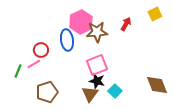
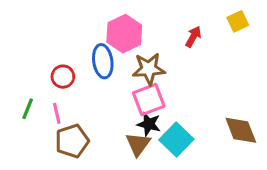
brown star: (97, 32) -> (149, 69), moved
pink line: (34, 64) -> (57, 113), moved, turned -72
cyan square: (115, 91) -> (176, 139), size x1.5

